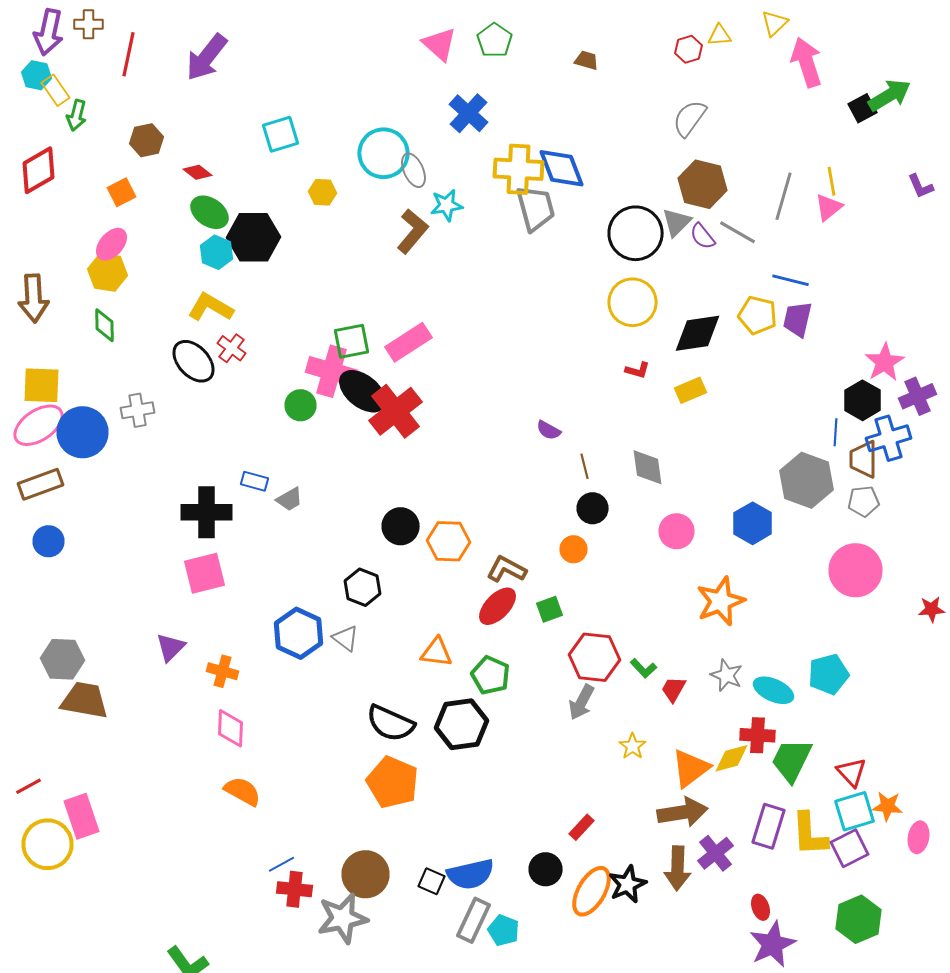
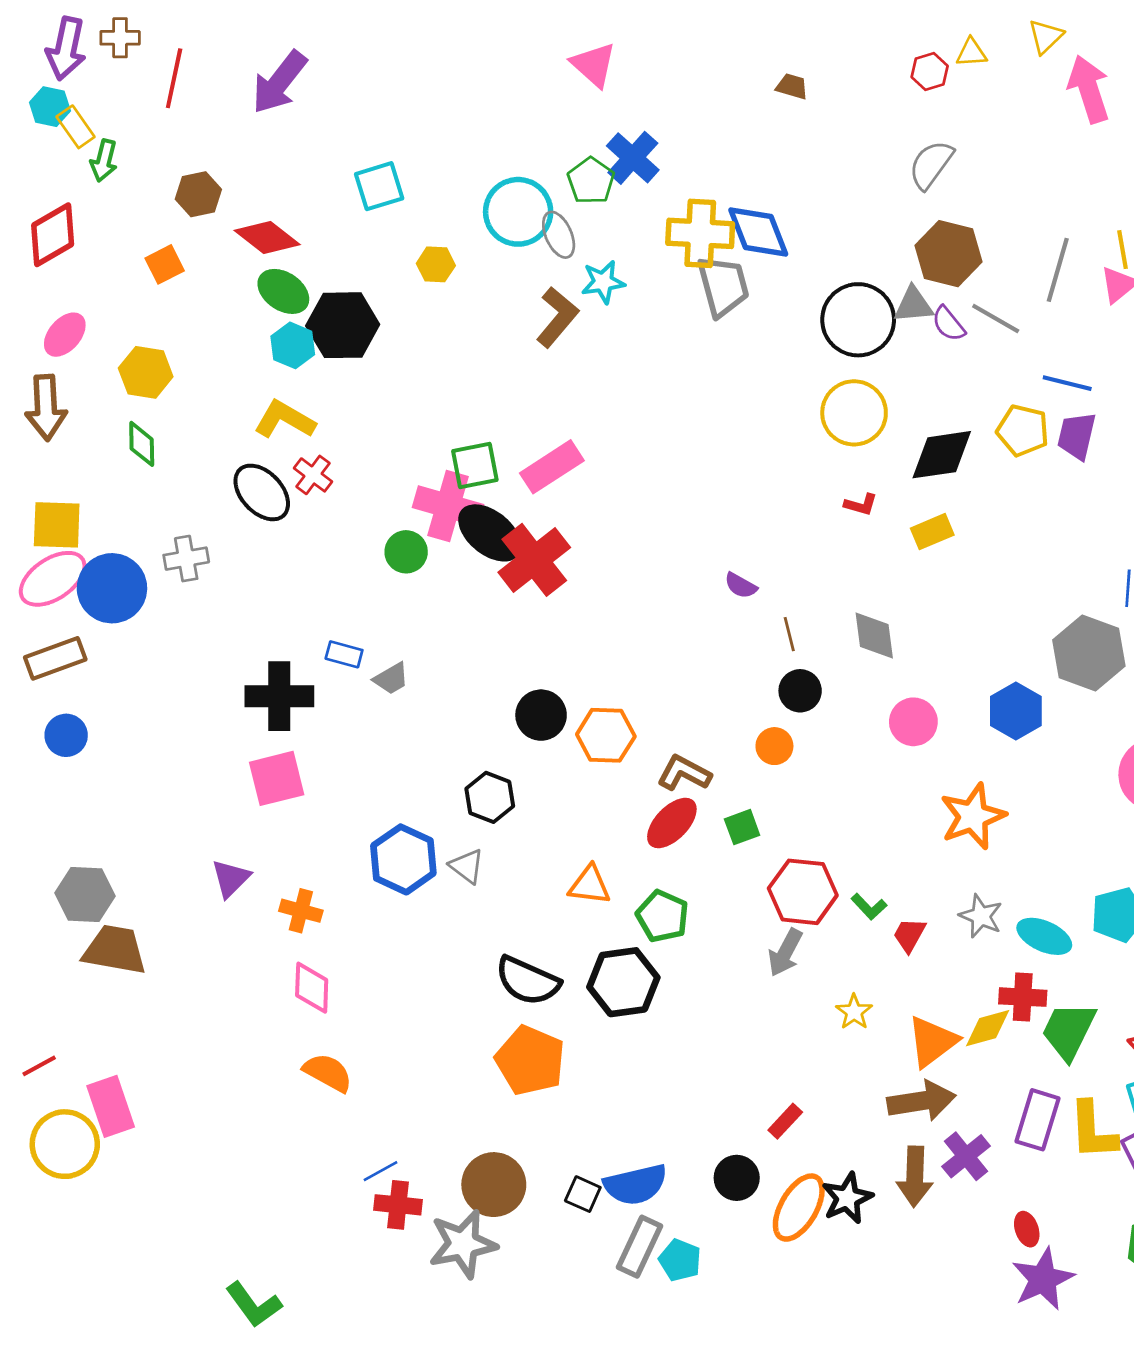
green pentagon: (494, 40) -> (591, 181), moved
red diamond: (198, 172) -> (267, 237), size x1.6
gray triangle: (676, 222) -> (913, 305), turned 40
pink ellipse: (112, 244) -> (65, 335), moved

